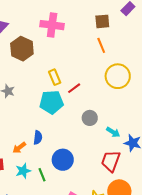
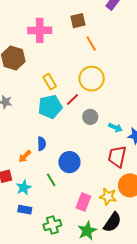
brown square: (102, 21) -> (78, 21), moved
yellow circle: (118, 76) -> (92, 79), moved
red line: (74, 88) -> (72, 100), moved
cyan star: (23, 171) -> (24, 188), moved

